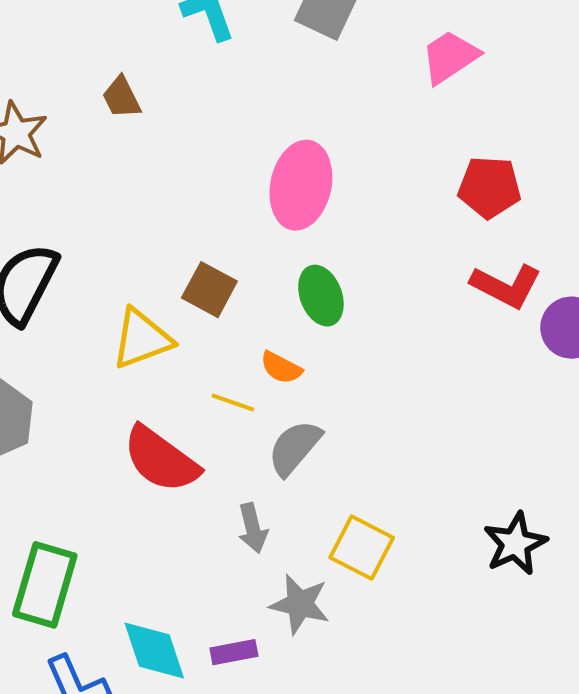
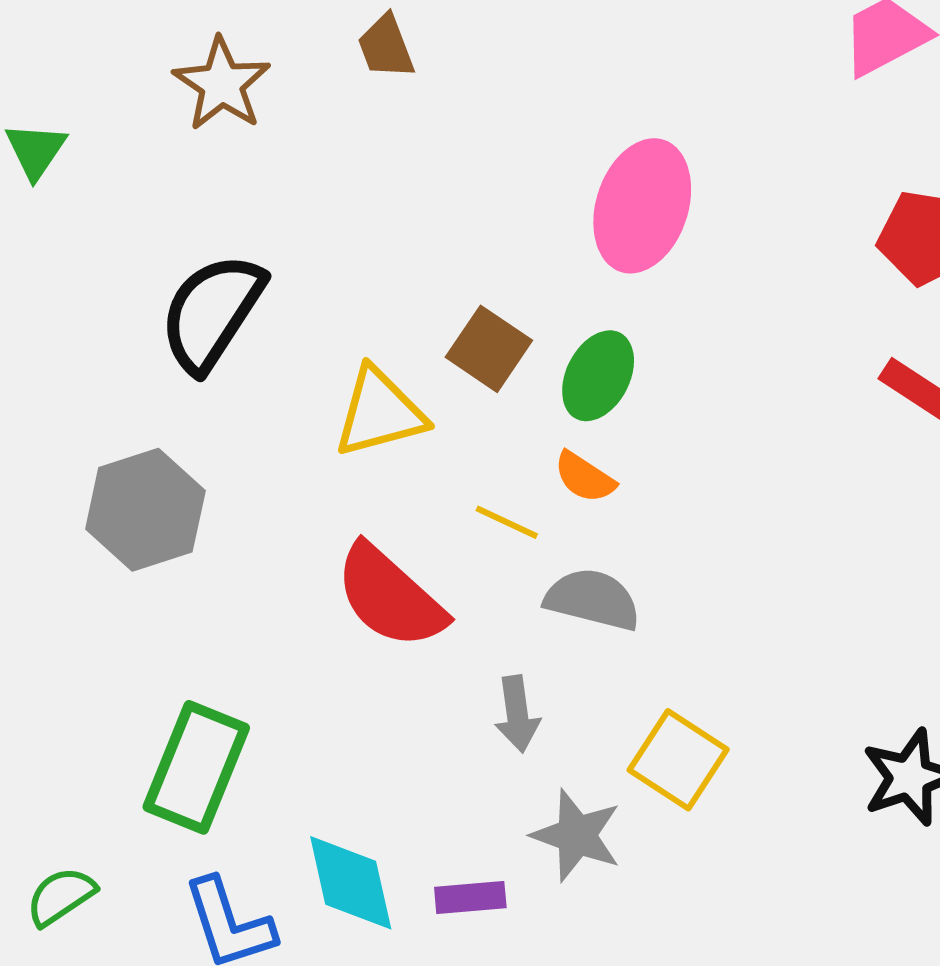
green ellipse: (321, 296) -> (598, 376), moved, turned 42
gray semicircle: (295, 448) -> (593, 599), turned 58

